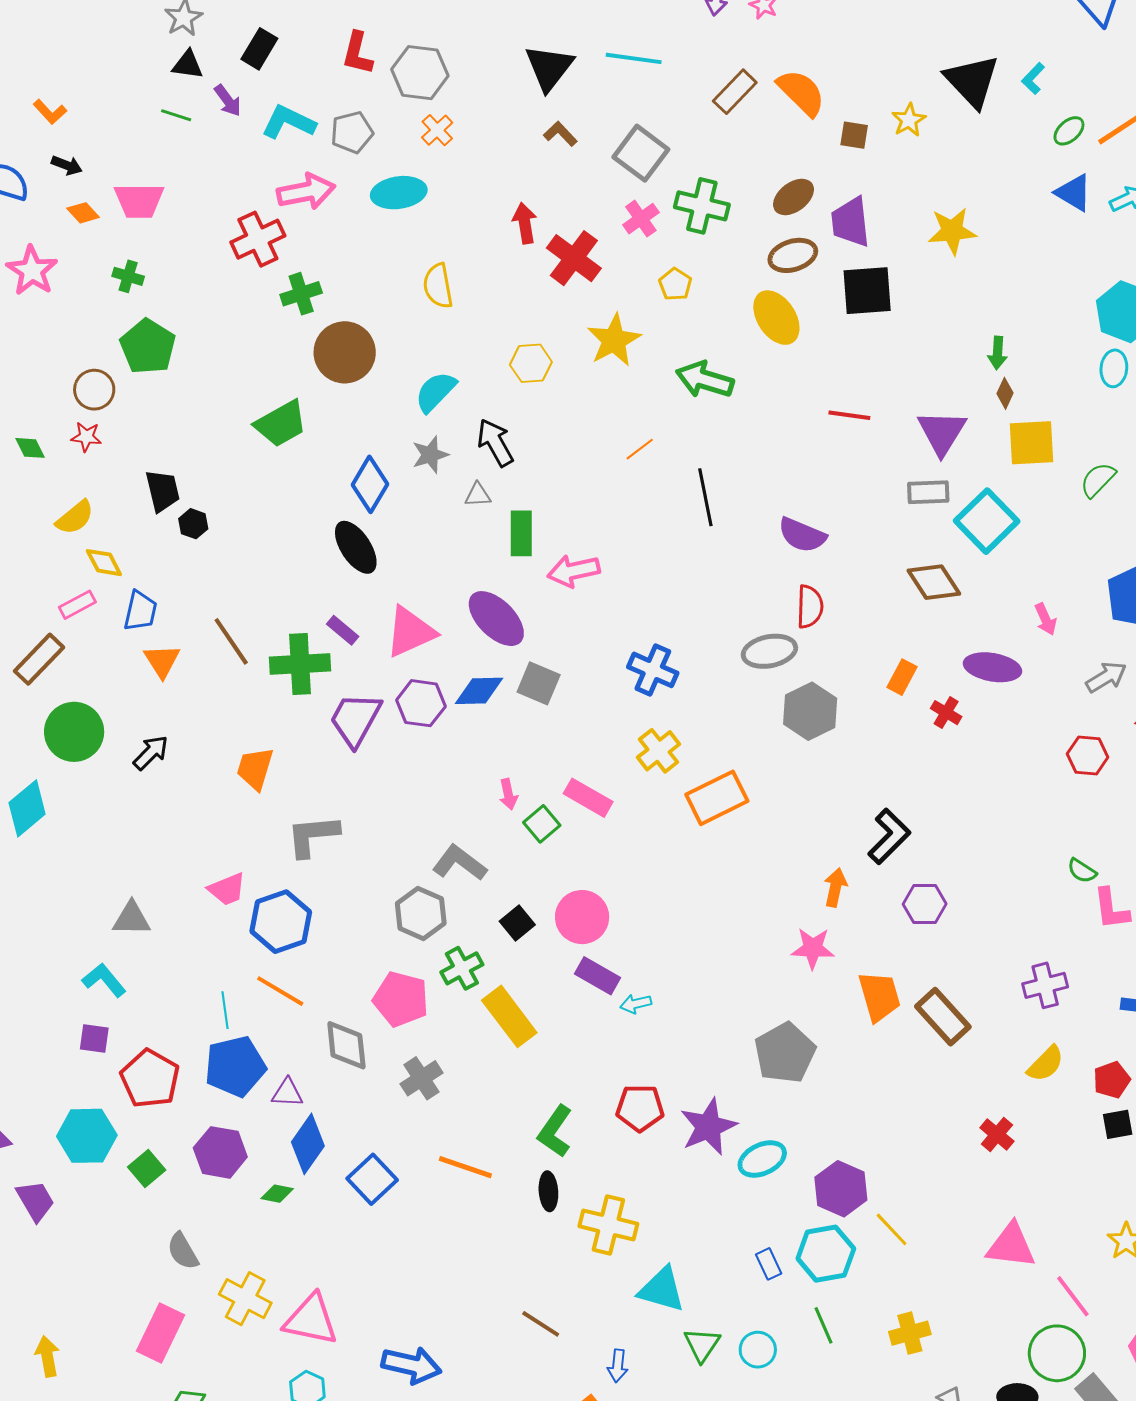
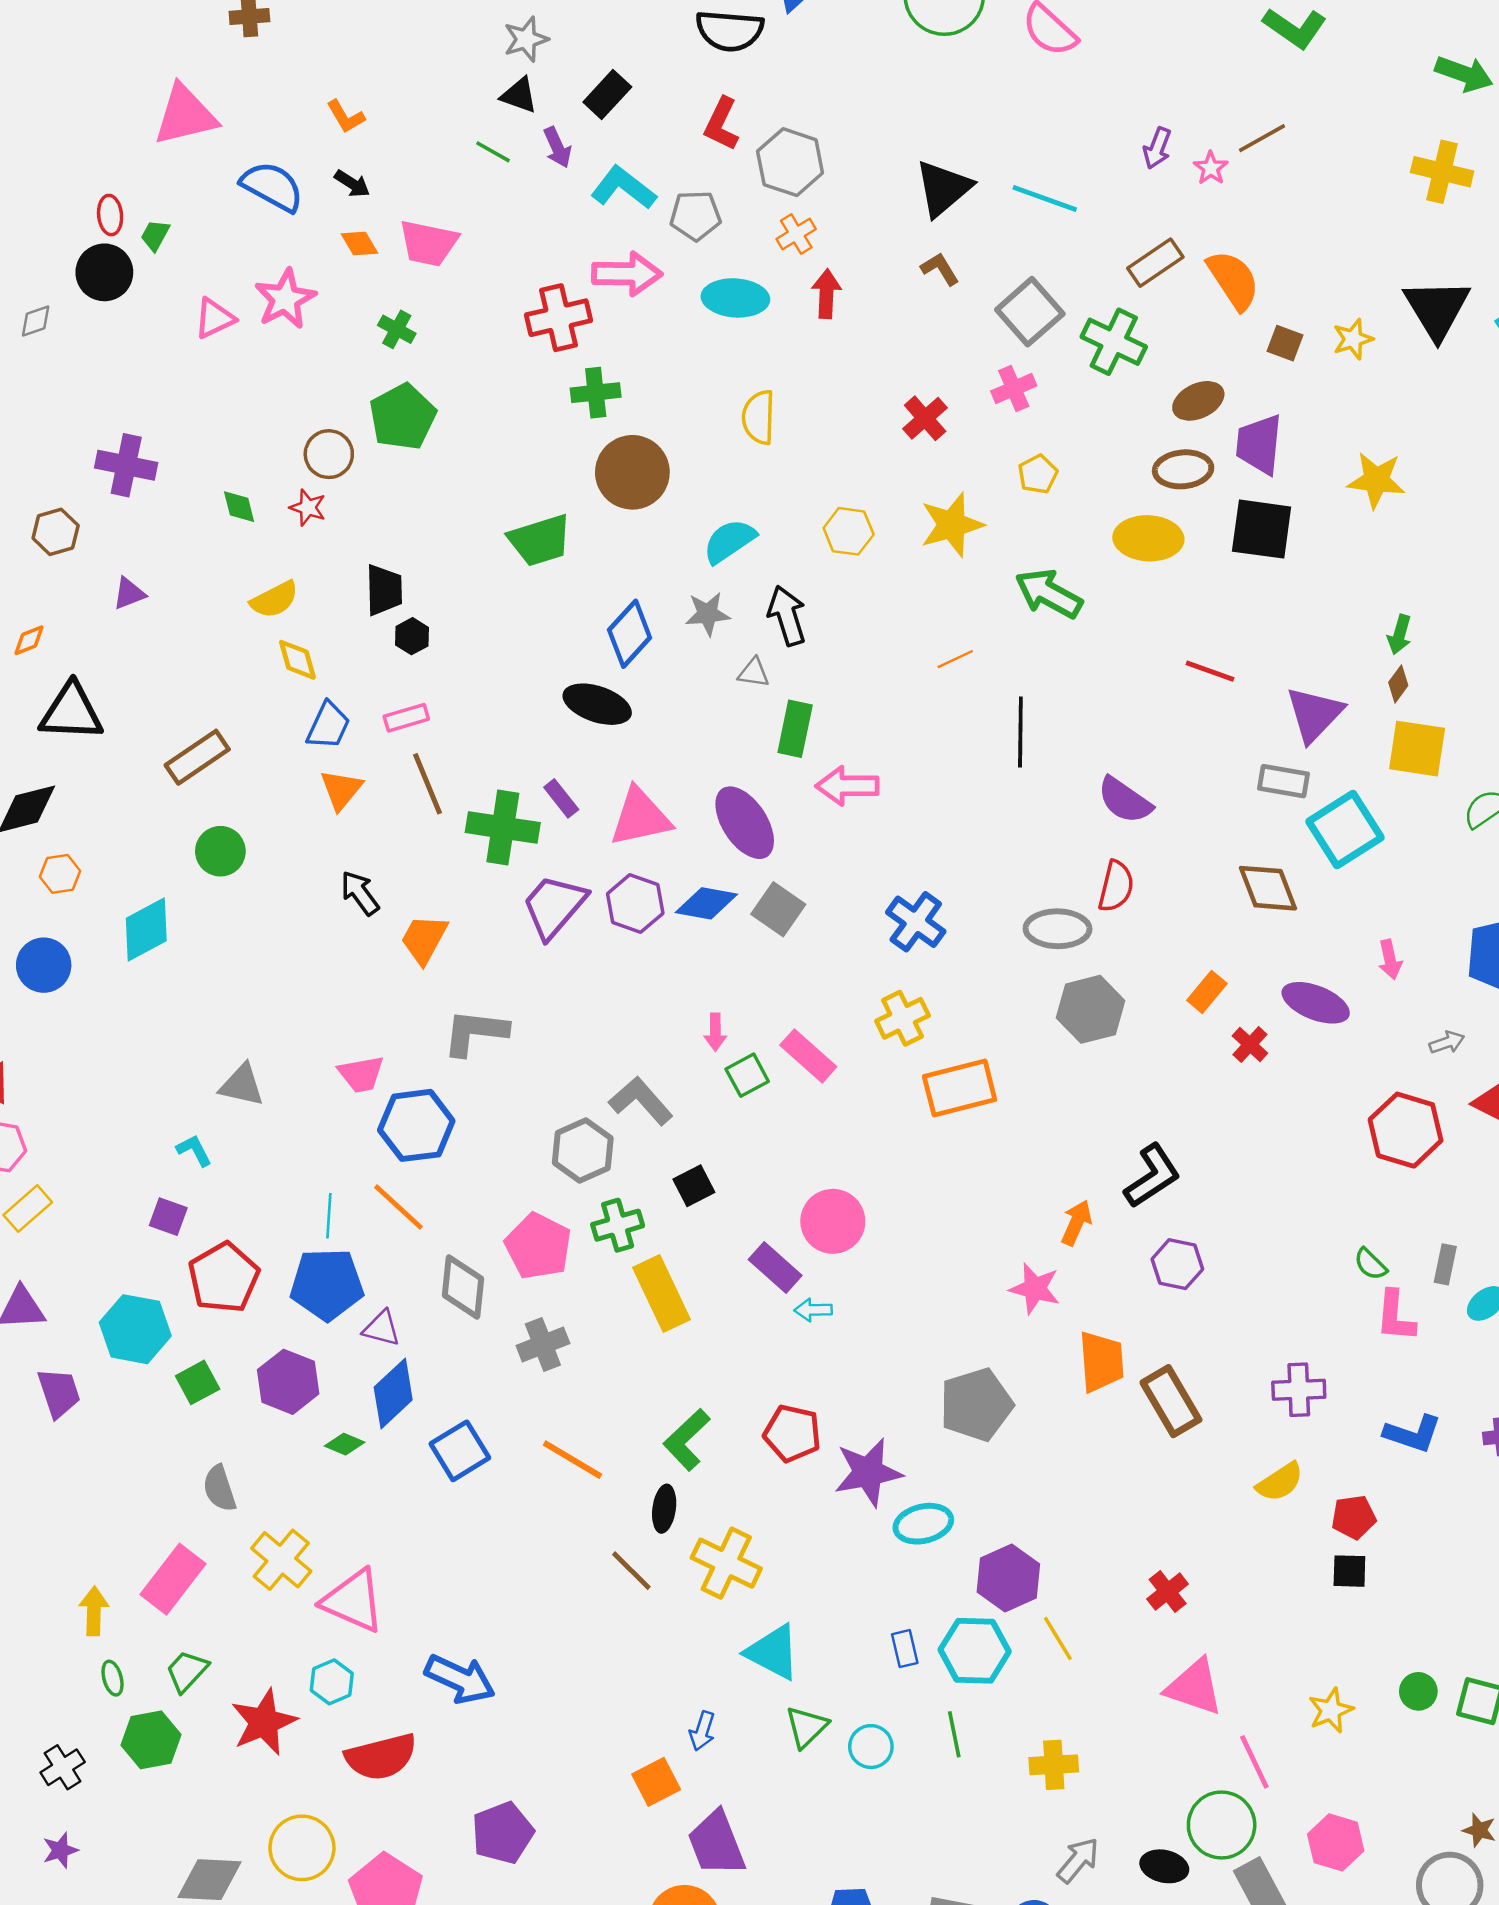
green cross: (702, 206) -> (1114, 342), moved
red arrow: (525, 223) -> (826, 294), moved
red cross: (574, 258) -> (925, 418), size x0.7
yellow ellipse: (776, 318) -> (1148, 538), turned -66
black ellipse: (356, 547) -> (597, 704), turned -50
pink rectangle: (77, 605) -> (406, 718), moved
gray arrow: (1106, 677) -> (1447, 1042), size x0.7
green circle: (74, 732) -> (220, 851), size x0.7
black arrow: (151, 753) -> (360, 893), moved, turned -93
red hexagon: (1088, 756) -> (1406, 1130), size x1.5
pink circle: (582, 917) -> (833, 1221), moved
cyan L-shape: (104, 980) -> (194, 1150), size x0.7
red cross: (997, 1135) -> (1168, 1592), moved
brown line: (541, 1324) -> (631, 1571), moved
yellow arrow: (47, 1356) -> (94, 1611), moved

